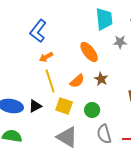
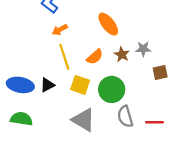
gray star: (120, 42) -> (143, 49), moved
green circle: (92, 110) -> (112, 89), size x1.5

